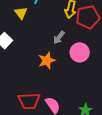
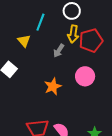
gray arrow: (59, 37) -> (59, 51), moved

